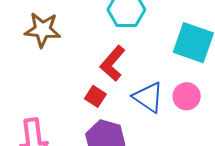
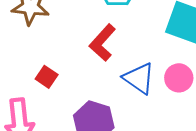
red square: (95, 96) -> (47, 77), moved

